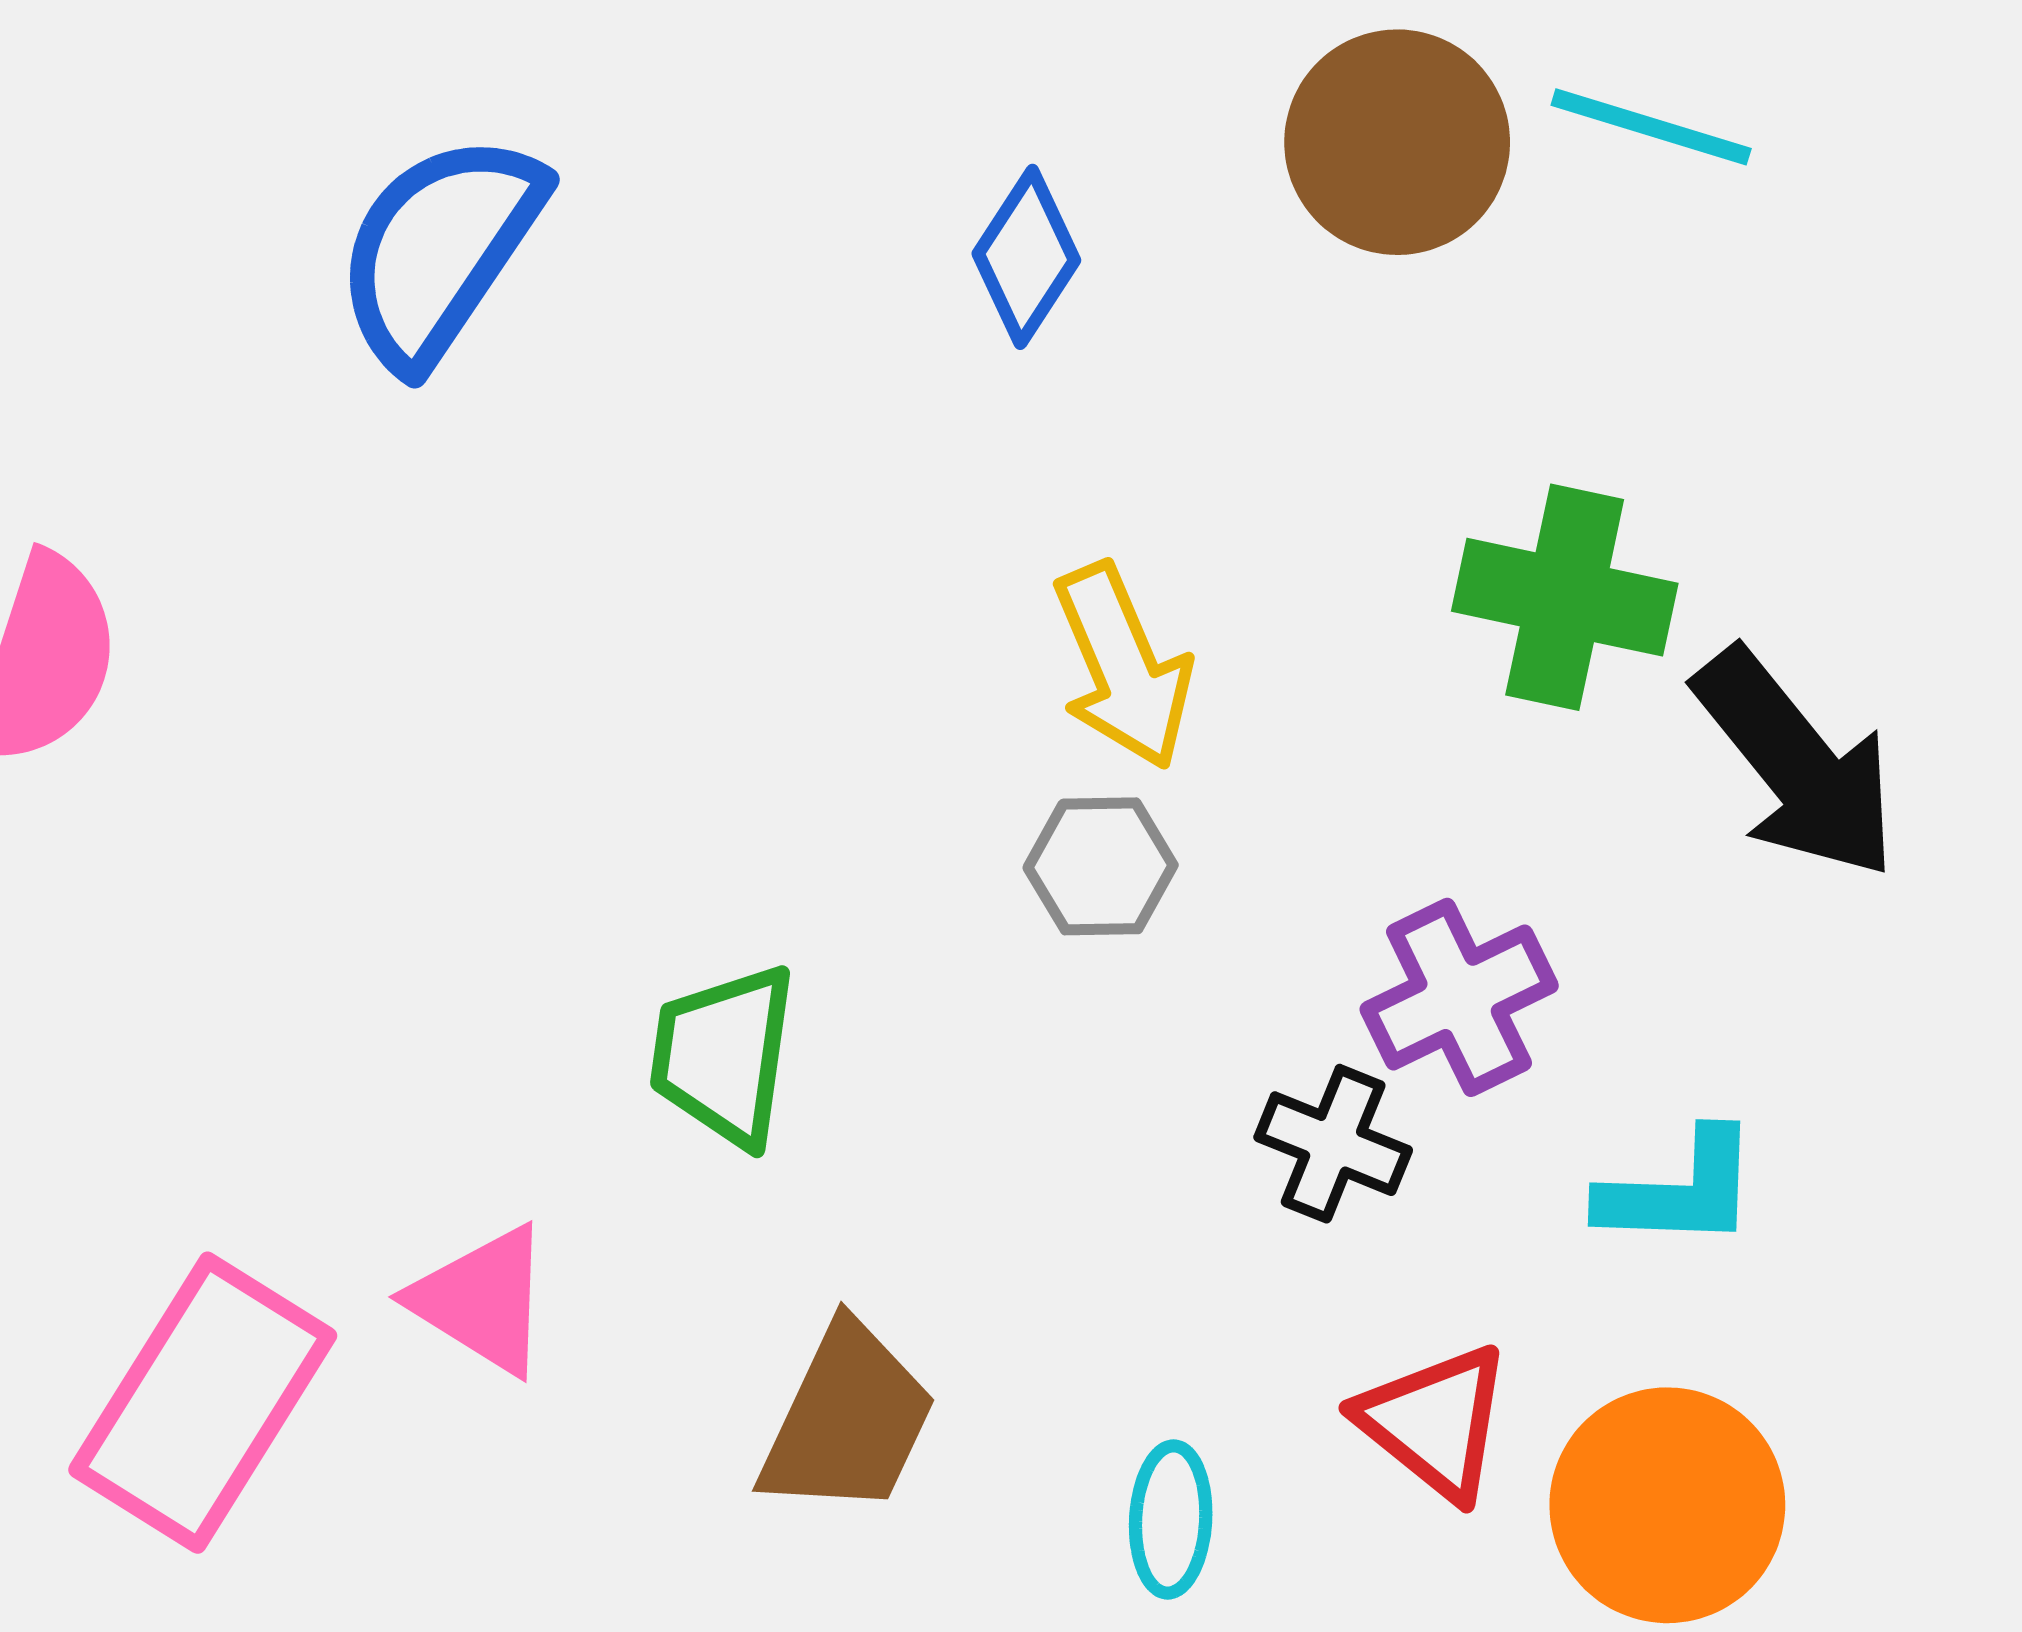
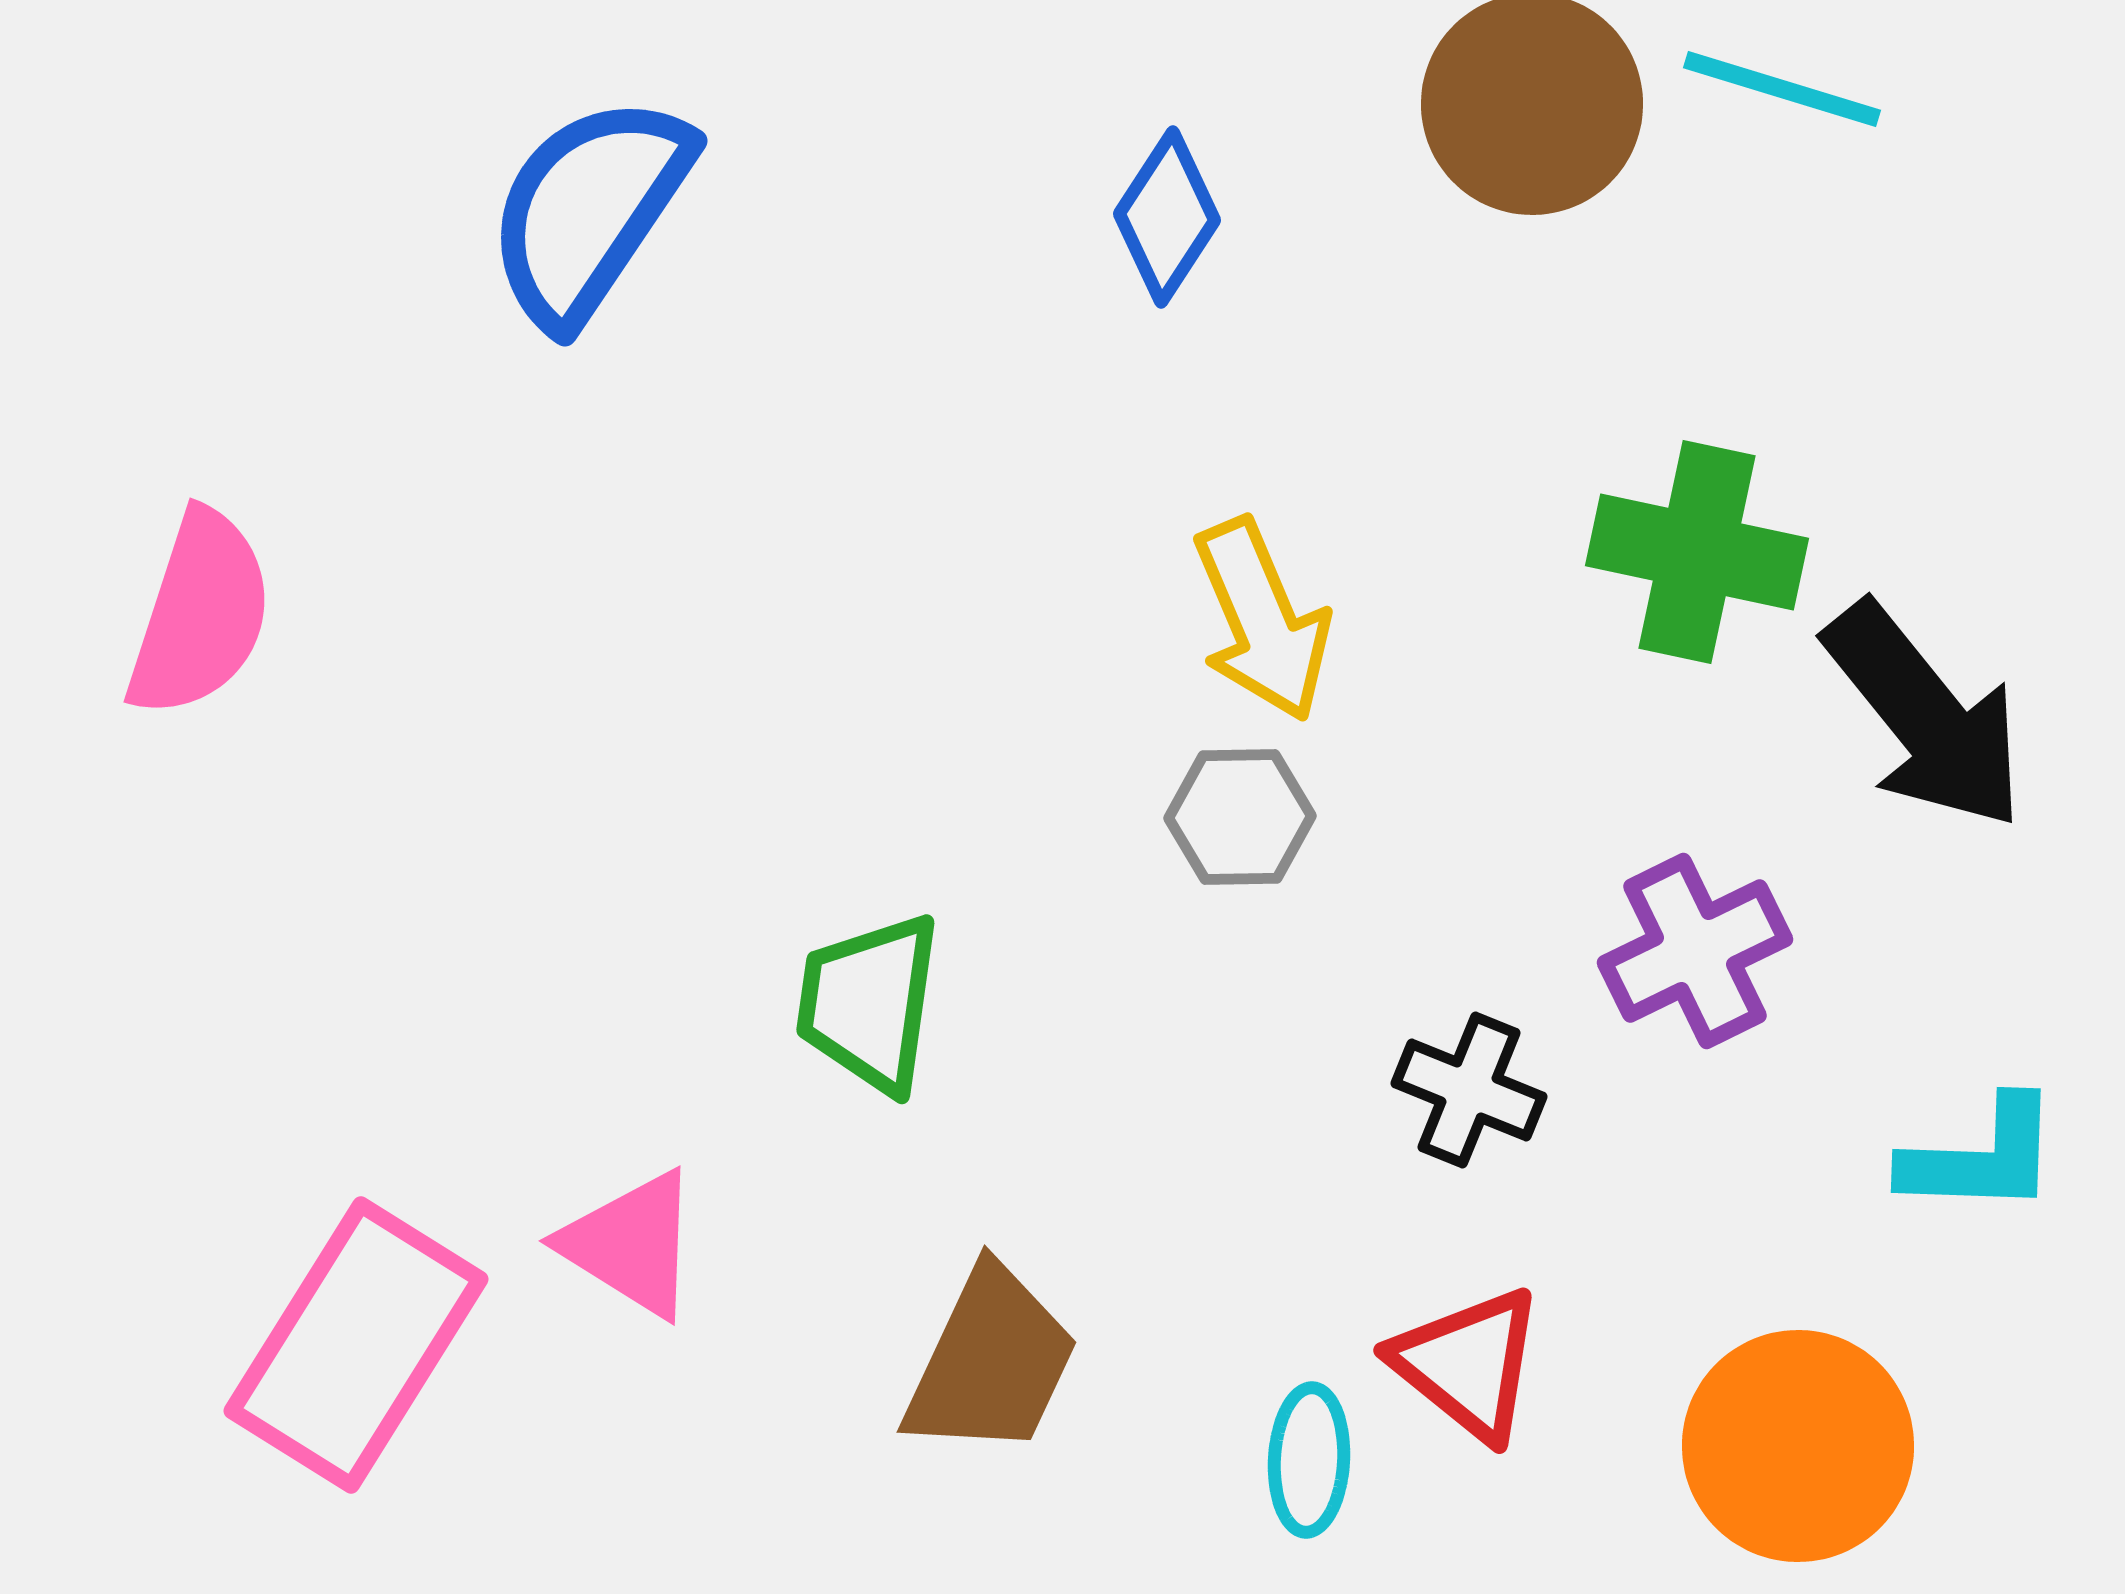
purple cross: (1459, 997) -> (1695, 951), moved
cyan L-shape: (1680, 1190) -> (1981, 1157), moved
red triangle: (1435, 1422) -> (1468, 1364), moved

